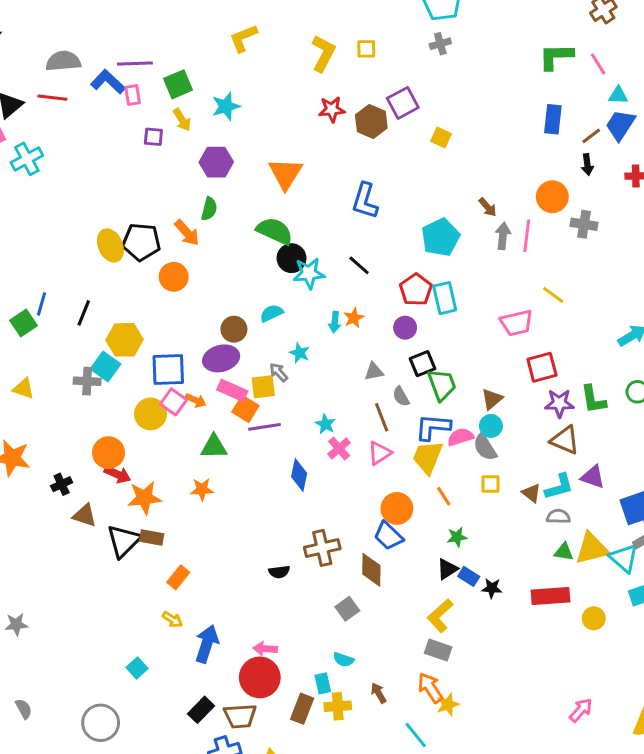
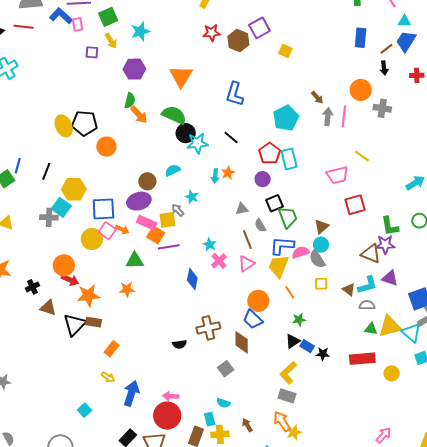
orange arrow: (187, 233) -> (139, 115), moved
purple star: (559, 403) -> (385, 244), moved

